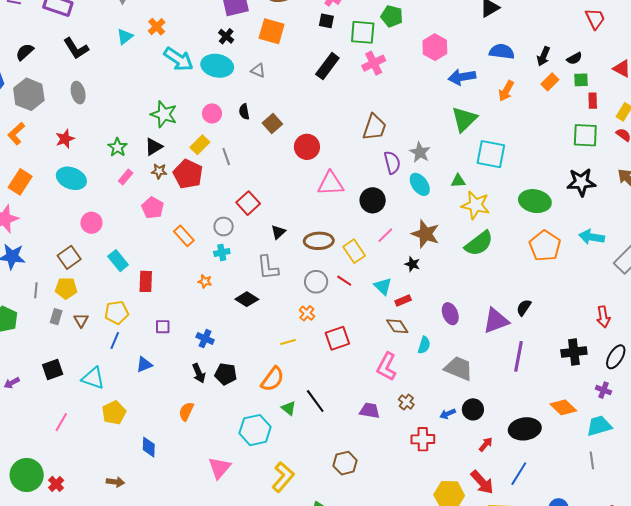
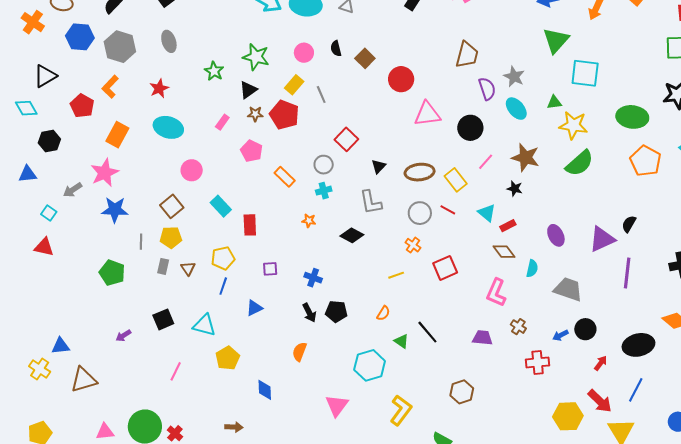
green star: (118, 147) -> (214, 71), moved
orange semicircle: (273, 379) -> (383, 313), size x0.6

